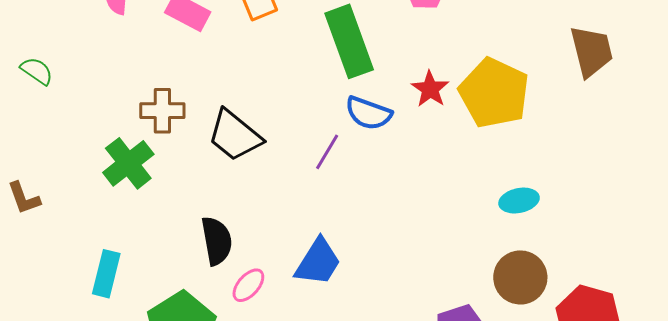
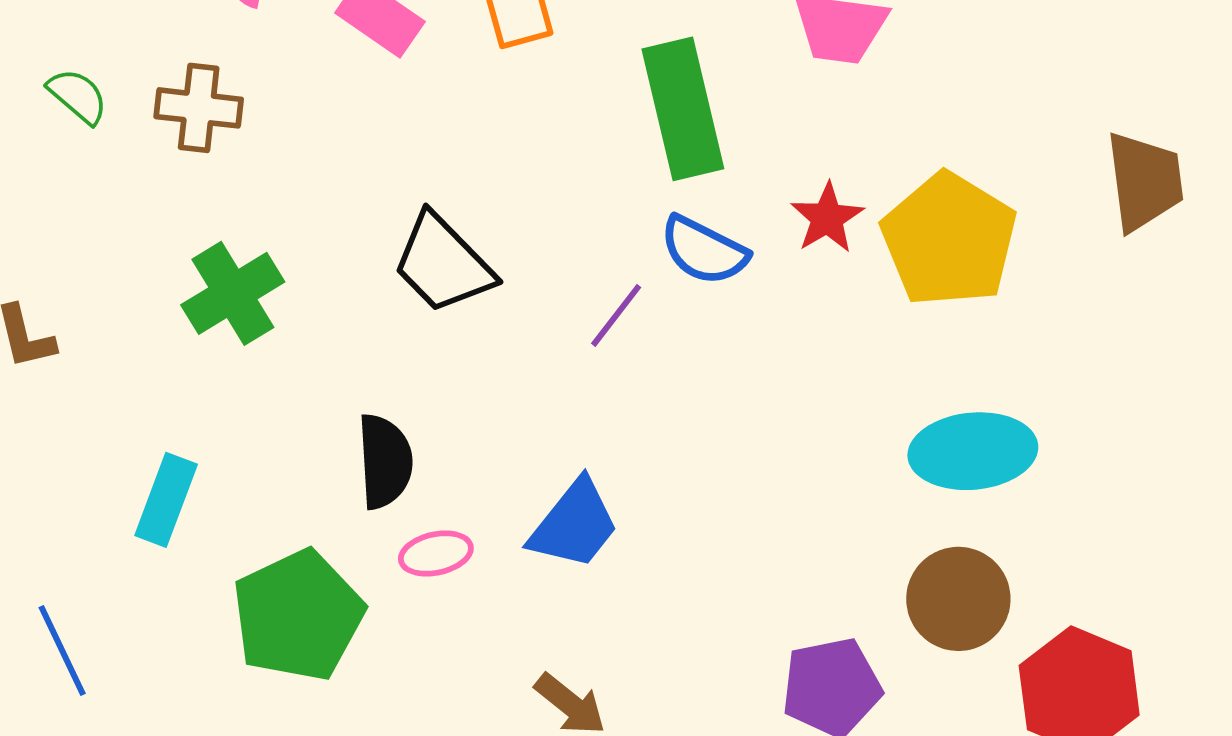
brown cross: (162, 111) -> (199, 108), moved
cyan ellipse: (519, 201) -> (973, 451), size x1.6
pink ellipse: (248, 285) -> (436, 554), turned 30

